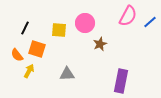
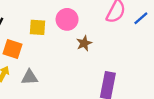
gray triangle: (67, 74) -> (30, 77), moved

